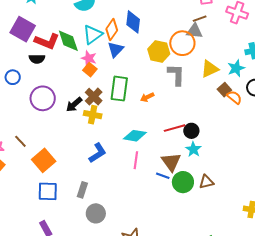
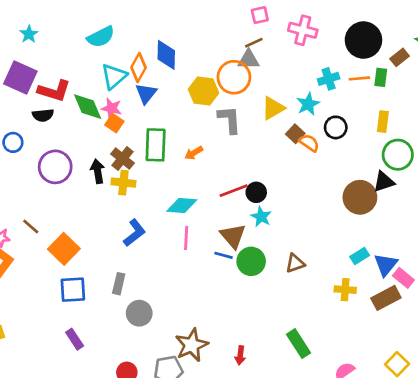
green diamond: (68, 41) -> (88, 107), moved
black arrow: (74, 104) -> (98, 171), turned 126
brown triangle: (206, 182) -> (295, 263), moved

